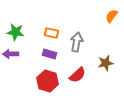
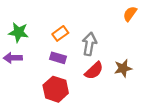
orange rectangle: (52, 33) -> (60, 33), turned -48
red semicircle: (78, 75) -> (94, 71), moved

